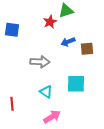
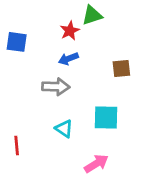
blue arrow: (68, 42) -> (68, 59), moved
pink arrow: (52, 117) -> (96, 164), moved

